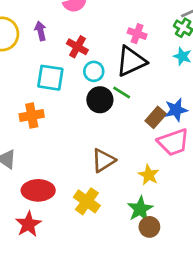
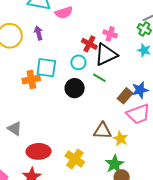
red cross: (77, 47) -> (89, 44), moved
black circle: (100, 100) -> (75, 88), moved
orange cross: (32, 116) -> (31, 80), moved
brown triangle: (103, 160) -> (102, 131), moved, turned 36

